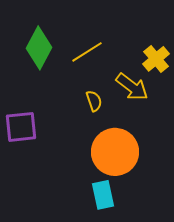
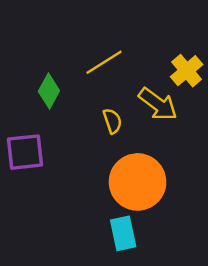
green diamond: (39, 48) -> (49, 91), moved, size x0.7

